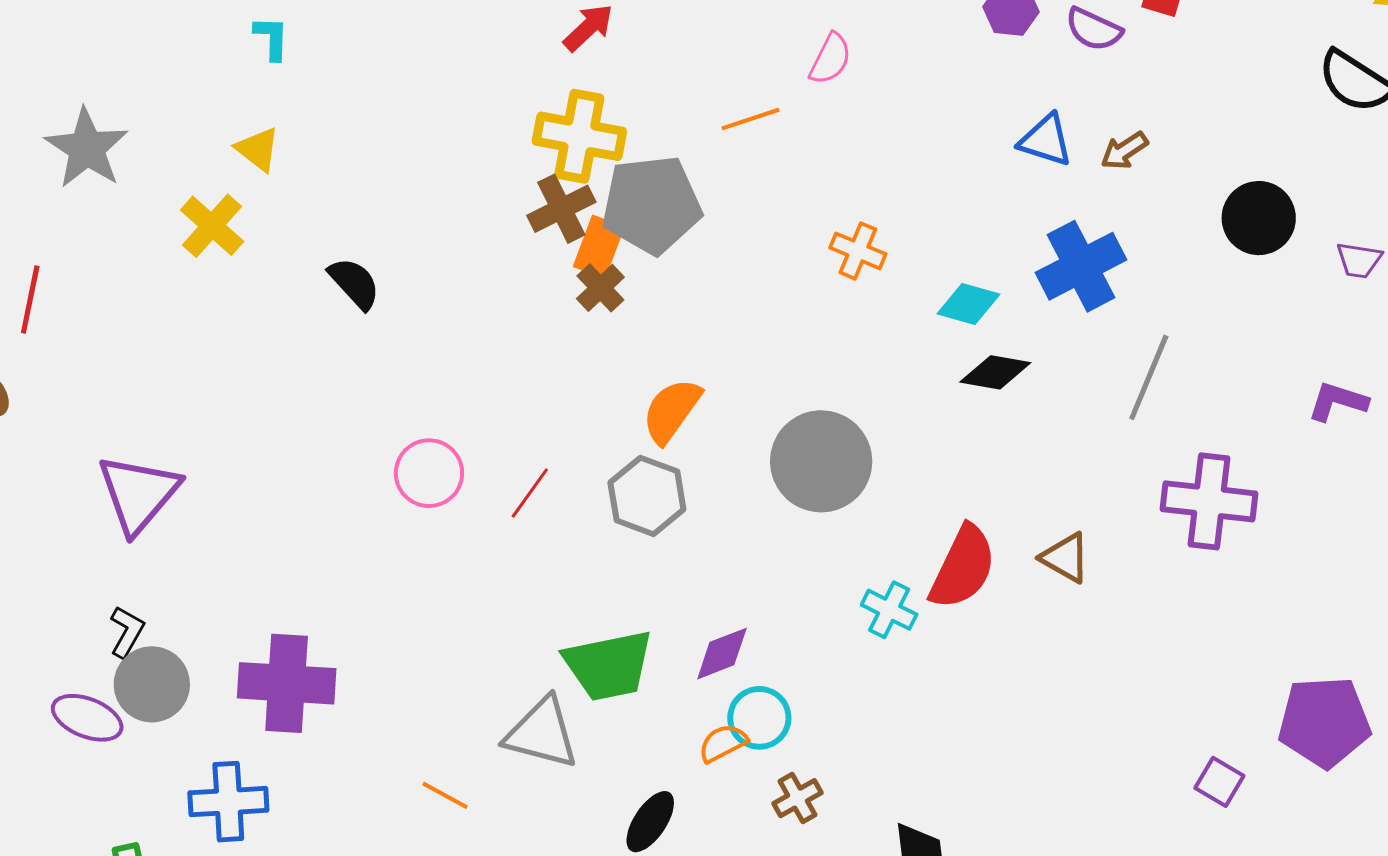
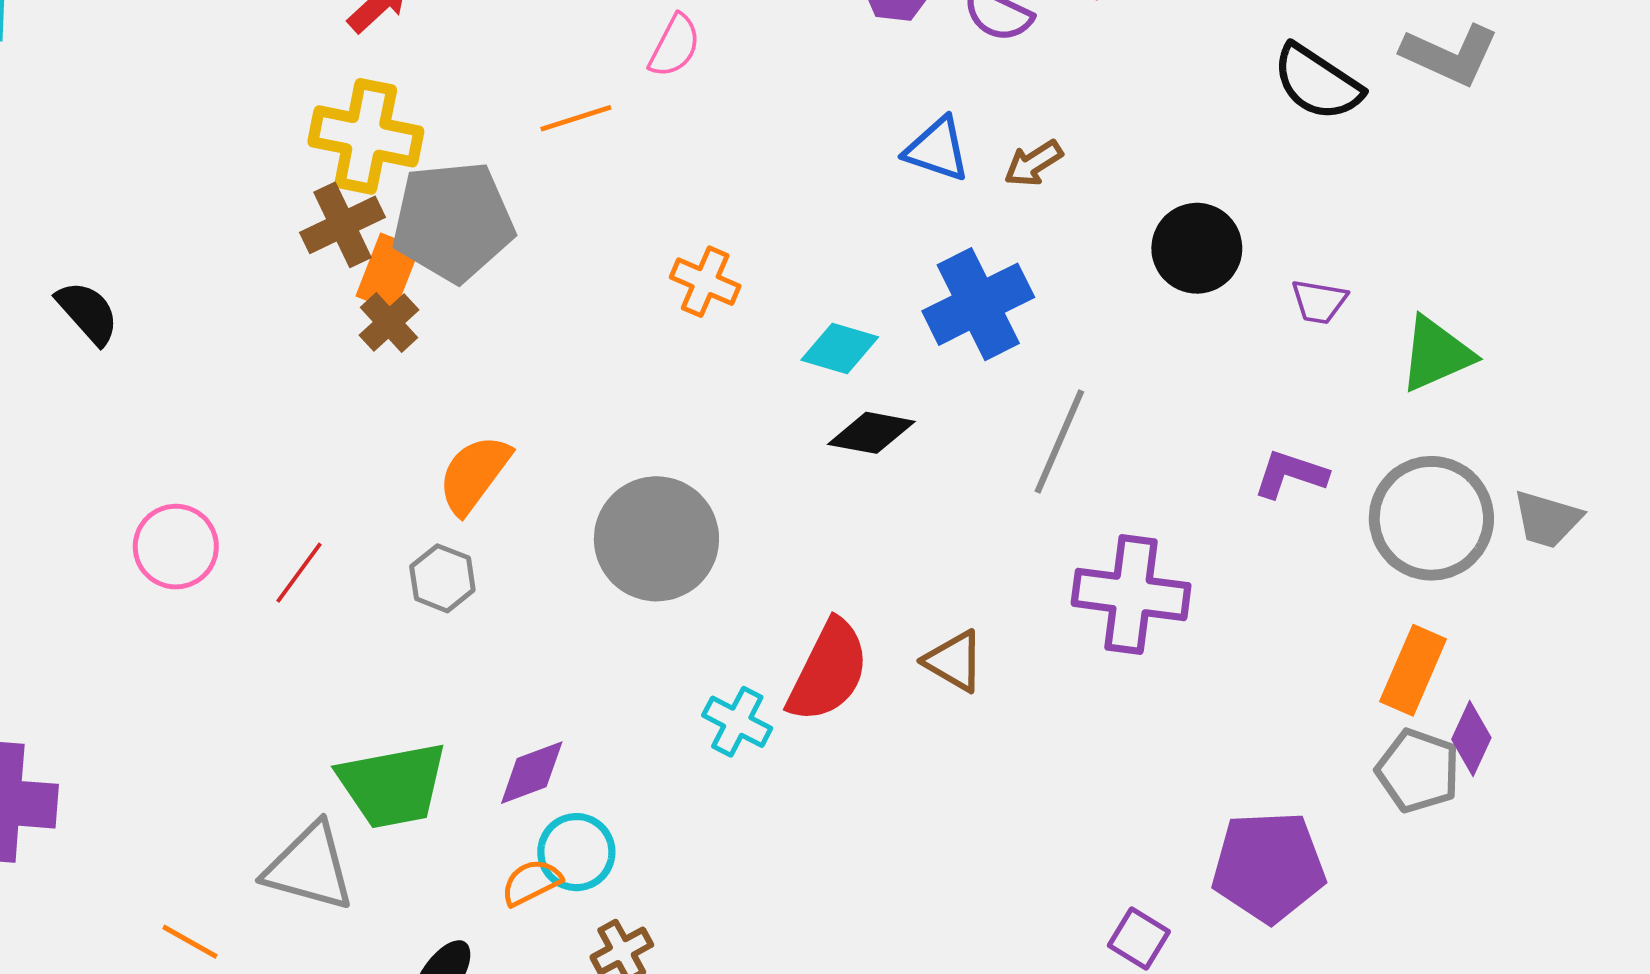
gray hexagon: (647, 496) -> (442, 578), size x0.7

